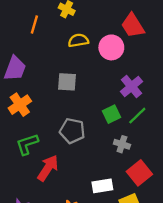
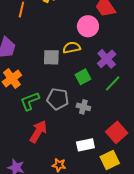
yellow semicircle: (78, 40) -> (72, 48), moved
green square: (111, 114) -> (83, 77), moved
green L-shape: (27, 144) -> (30, 101), moved
gray cross: (122, 144) -> (83, 107), moved

